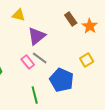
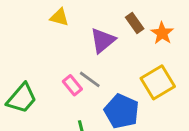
purple triangle: (37, 36) -> (103, 40), moved
yellow square: (87, 60) -> (158, 82), size x1.6

